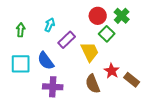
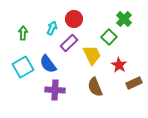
red circle: (98, 16) -> (74, 19), moved
cyan square: (21, 64) -> (23, 67), turned -30
red star: (112, 71) -> (119, 65), moved
brown rectangle: (132, 80) -> (134, 83), turned -63

